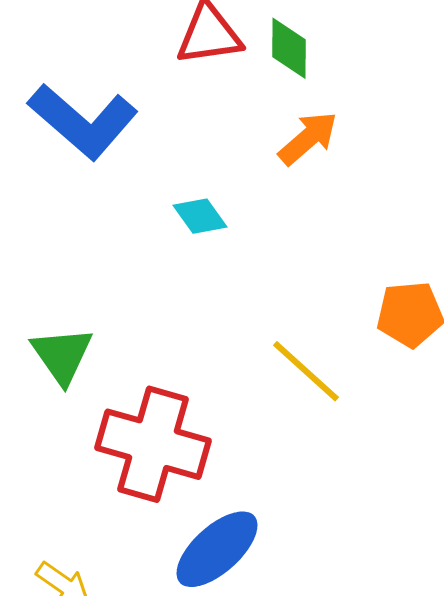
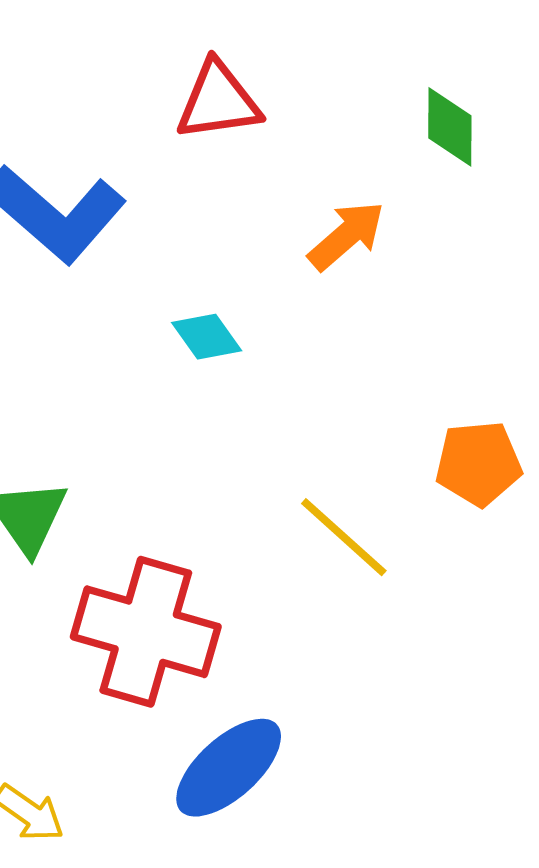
green diamond: (289, 48) -> (450, 127), moved

